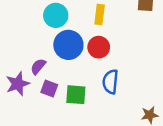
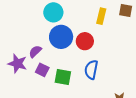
yellow rectangle: (100, 15) -> (101, 16), moved
purple star: (18, 84) -> (17, 63), turned 30

